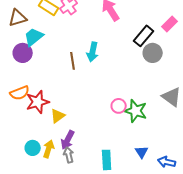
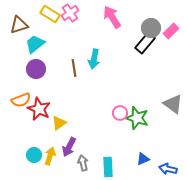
purple circle: (23, 53) -> (36, 69), moved
gray circle: (153, 53) -> (151, 28), moved
red star: (38, 102) -> (39, 109), turned -30
blue triangle: (142, 152) -> (143, 159), turned 40
gray arrow: (69, 155) -> (83, 163), moved

